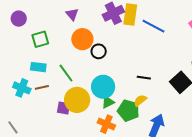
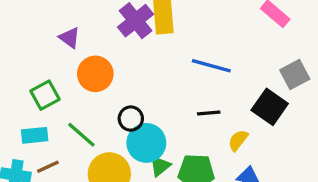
blue line: (154, 26) -> (211, 66), moved
green square: (40, 39) -> (45, 95), moved
black circle: (99, 51) -> (131, 119), moved
yellow semicircle: (140, 100) -> (238, 140), moved

